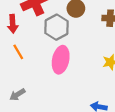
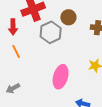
pink ellipse: (61, 60) -> (61, 77), moved

